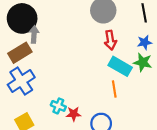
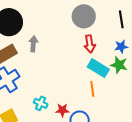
gray arrow: (34, 34) -> (33, 44), moved
red star: (74, 114) -> (62, 110), moved

